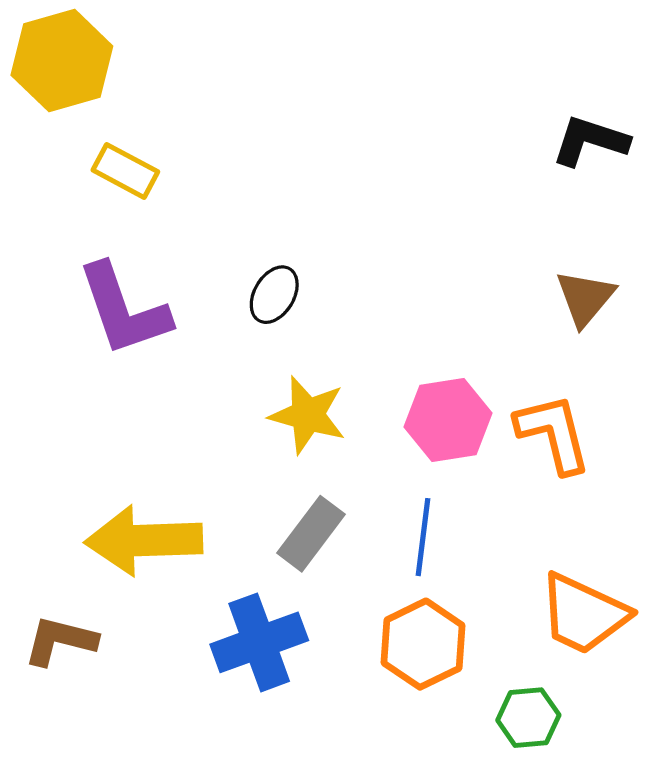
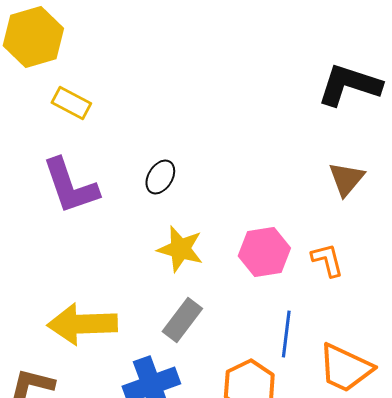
black L-shape: (590, 141) -> (349, 85), size x1.4
orange L-shape: (553, 433) -> (327, 260), size x0.7
blue line: (423, 537) -> (286, 334), moved

